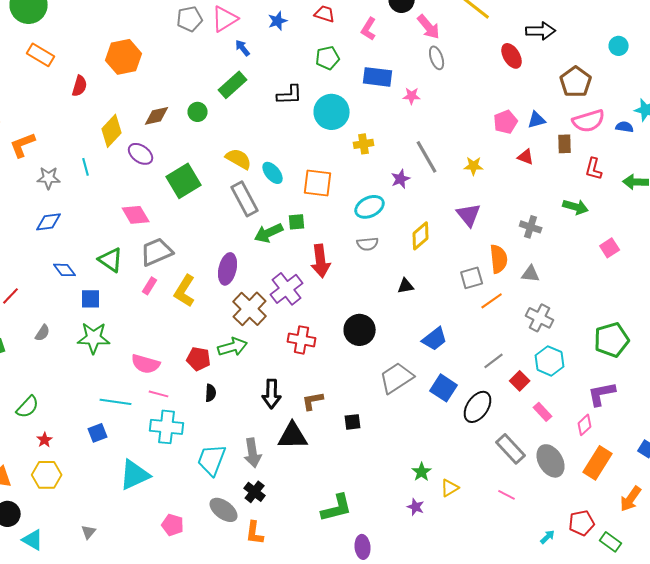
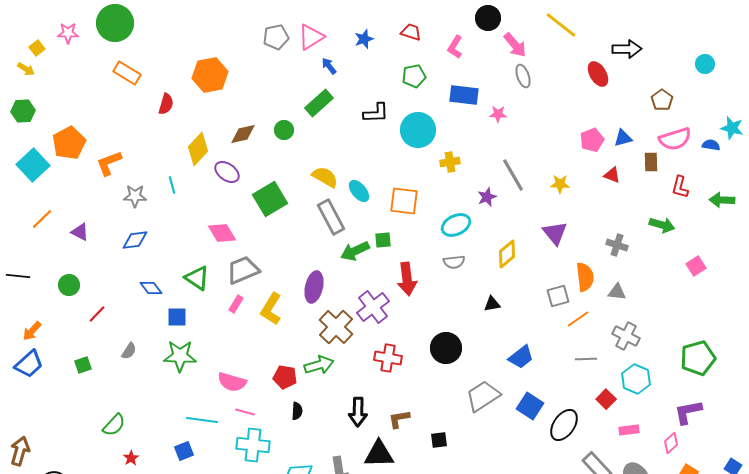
brown pentagon: (576, 82) -> (662, 100), size x0.7
gray line: (494, 361) -> (586, 359), moved, turned 35
pink rectangle: (543, 412) -> (629, 430), turned -54

